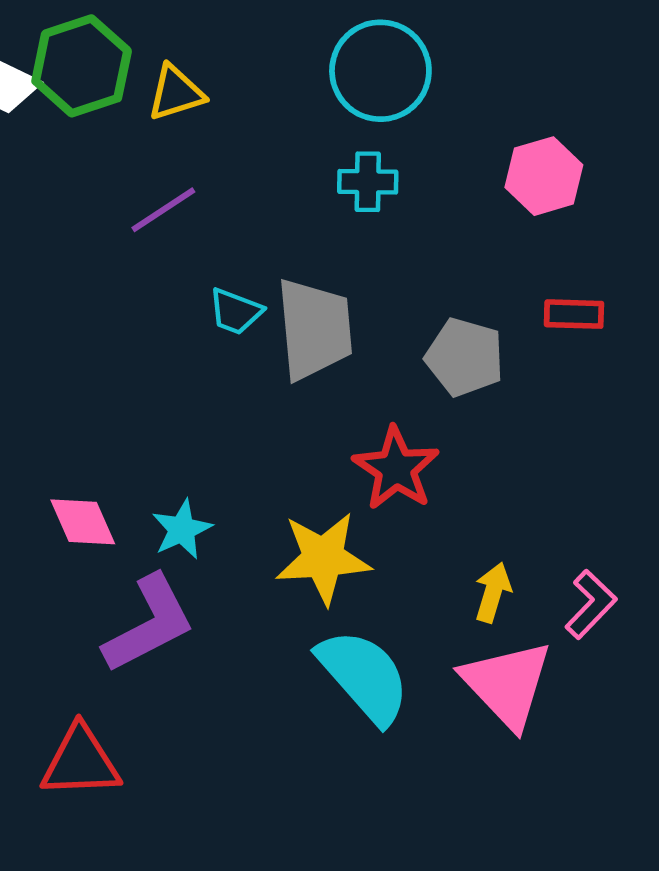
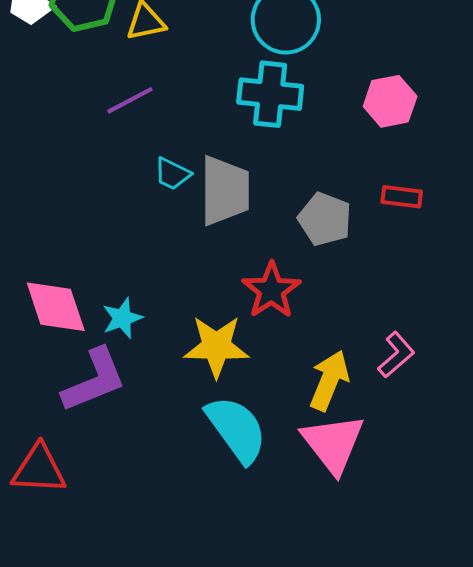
cyan cross: (368, 182) -> (270, 94), size x1.6
pink diamond: (83, 522) -> (56, 307), size x1.4
yellow arrow: (493, 592) -> (329, 380), size x1.5
pink L-shape: (591, 604) -> (396, 355), moved

